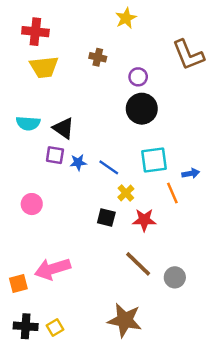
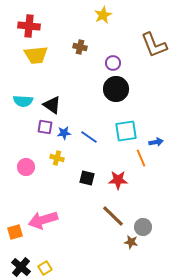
yellow cross: (126, 193) -> (57, 158), moved, turned -32
brown star: (125, 320) -> (131, 242), moved, size x0.5
black cross: (26, 326) -> (21, 267), turned 36

